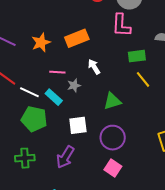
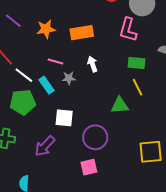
green triangle: (112, 101) -> (120, 105), moved
green pentagon: (34, 119) -> (23, 102), turned -30
pink square: (113, 168) -> (89, 167), turned 30

